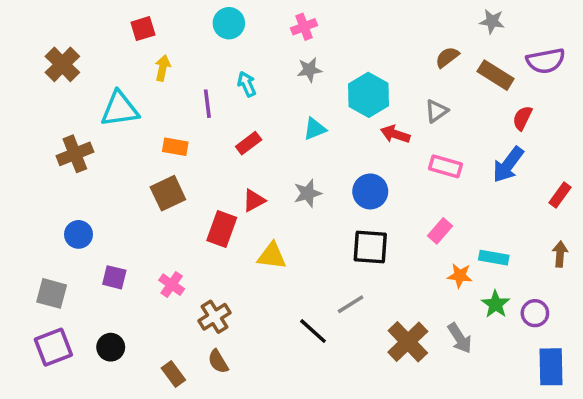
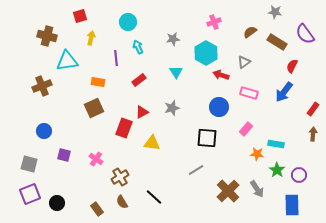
cyan circle: (229, 23) -> (128, 22), moved
pink cross: (304, 27) -> (214, 22), moved
purple semicircle: (546, 61) -> (305, 34), turned 65
brown cross: (62, 64) -> (47, 36), moved, turned -30
cyan triangle: (315, 129) -> (176, 72), turned -40
blue circle: (370, 191) -> (219, 107), moved
brown arrow: (560, 254) -> (313, 134), moved
black line: (313, 331) -> (154, 197), moved
black circle: (111, 347) -> (57, 203), moved
blue rectangle: (551, 367) -> (292, 205), moved

